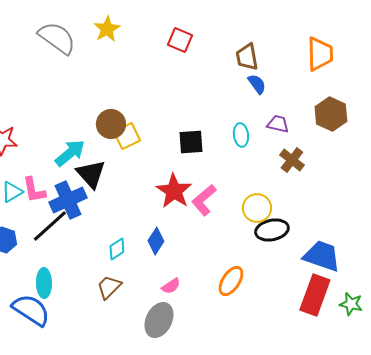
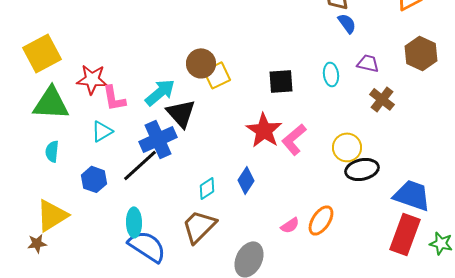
pink L-shape: (34, 190) -> (114, 98), moved
pink semicircle: (171, 286) -> (290, 225), moved
brown trapezoid: (109, 287) -> (199, 226), size x1.4
blue semicircle: (31, 310) -> (147, 246), moved

